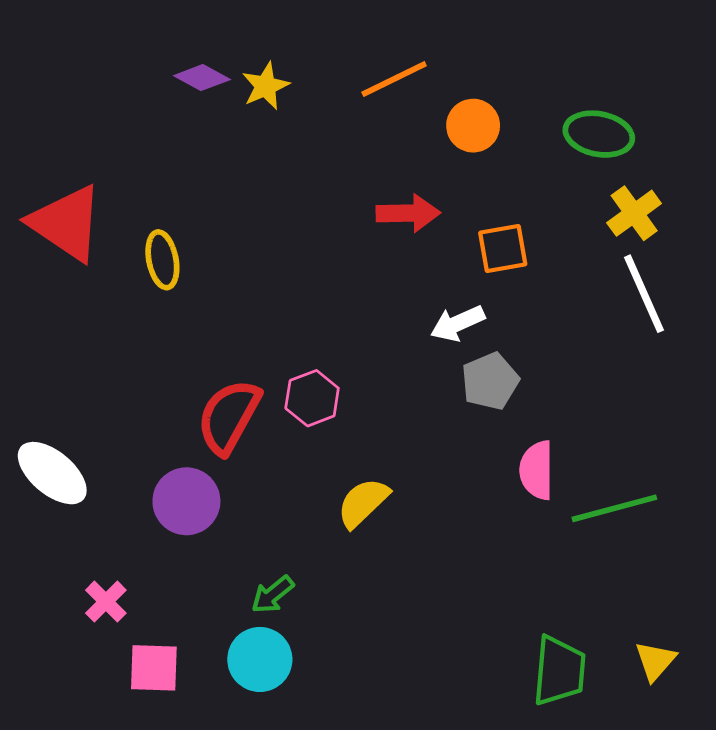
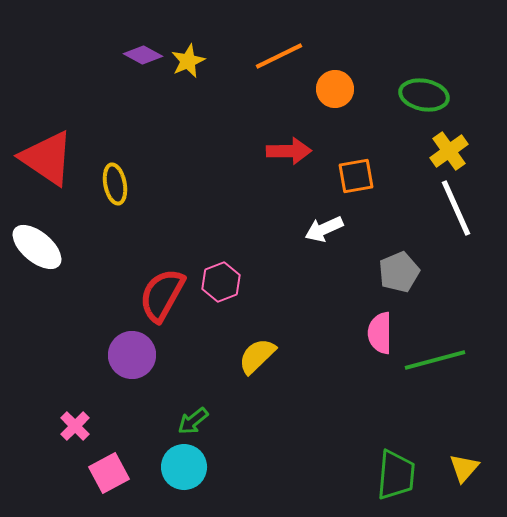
gray pentagon: (490, 381) -> (399, 272), moved
white ellipse: (52, 473) -> (37, 247), moved
pink square: (154, 668) -> (109, 473), turned -30

